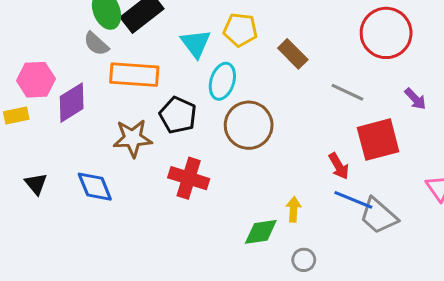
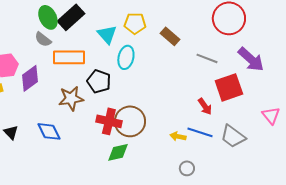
purple arrow: (415, 99) -> (251, 59), size x1.8
brown circle: (249, 125) -> (130, 121), moved
blue line: (353, 200) -> (200, 132), moved
yellow arrow: (294, 209) -> (178, 136), turned -77
green diamond: (261, 232) -> (118, 152), moved

